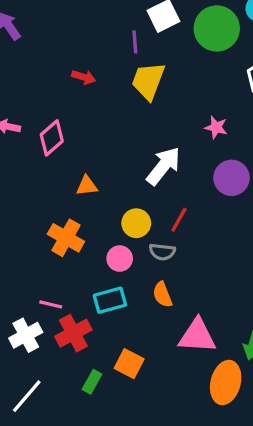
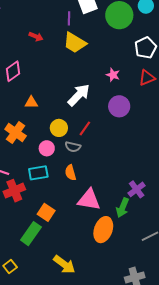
yellow trapezoid: (148, 81) -> (75, 43), turned -85
green rectangle: (92, 382) -> (31, 234), moved, size x1.6

